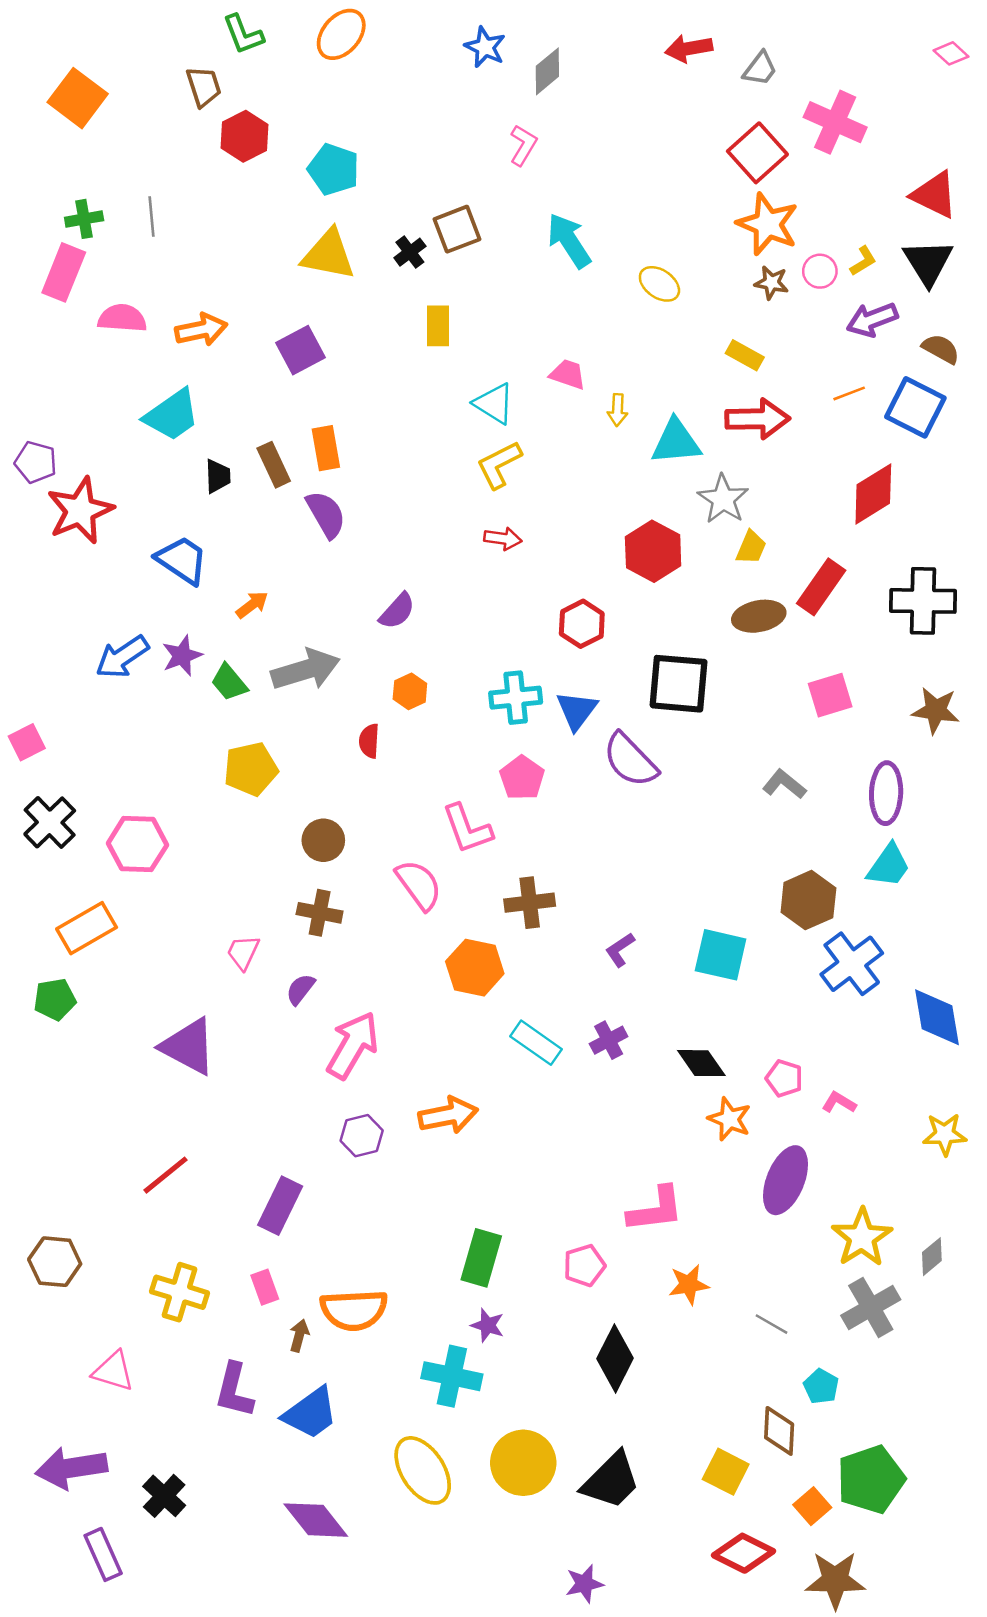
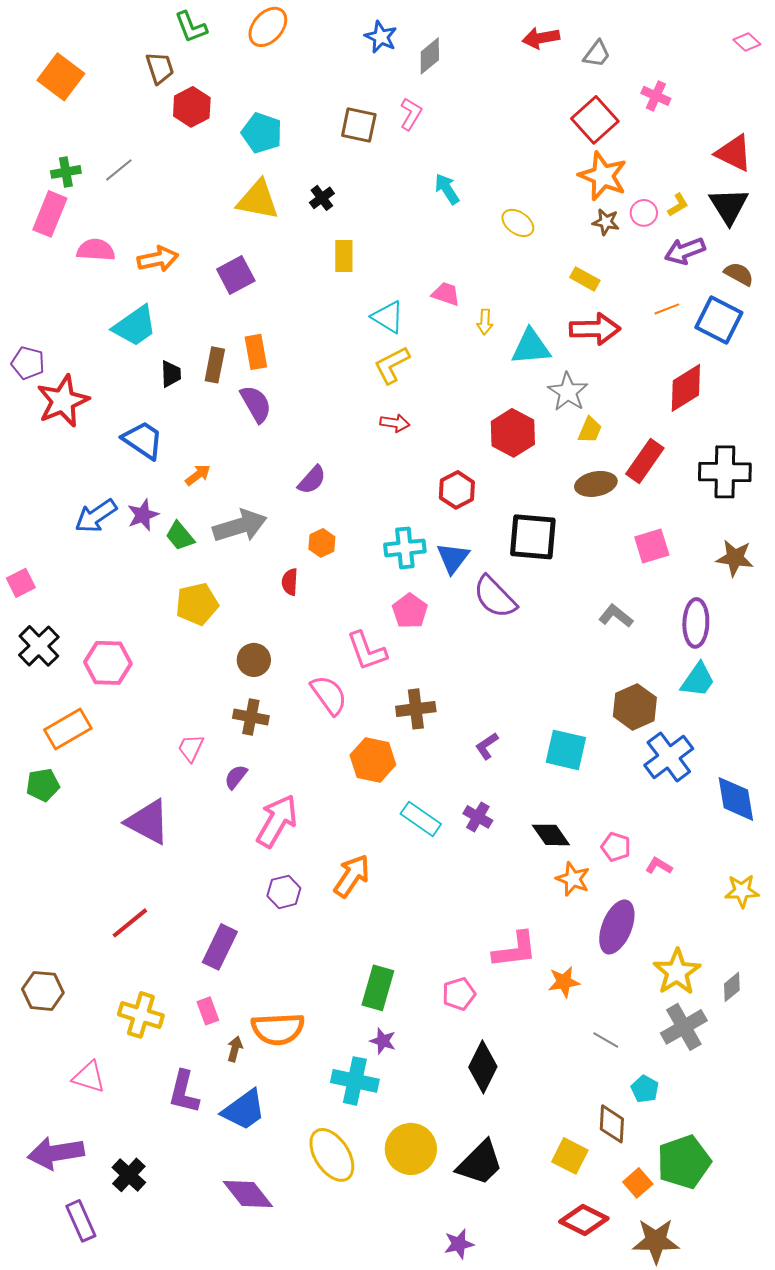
pink cross: (835, 122) -> (656, 96), size x0.6
gray line: (151, 216) -> (119, 170), turned 56
brown square: (457, 229) -> (359, 125), moved, turned 33
cyan arrow: (569, 241) -> (447, 189), size x0.7
brown rectangle: (274, 465) -> (215, 365), turned 36
purple cross: (609, 1040) -> (478, 817), turned -32
orange arrow: (448, 1115) -> (352, 876), turned -45
orange star: (689, 1285) -> (564, 982), moved

